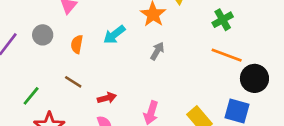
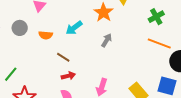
orange semicircle: (77, 44) -> (46, 35), turned -96
brown line: (73, 82) -> (63, 57), moved

